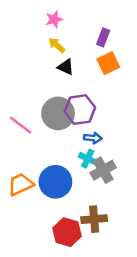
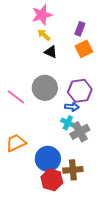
pink star: (54, 19) -> (42, 15), size x1.5
purple hexagon: (80, 110) -> (80, 91), moved
blue circle: (55, 182) -> (48, 159), moved

